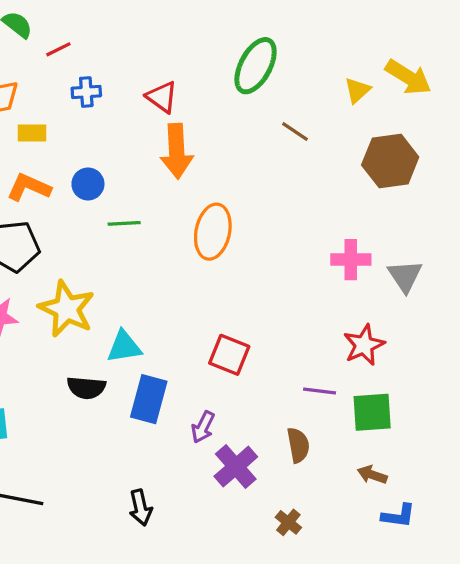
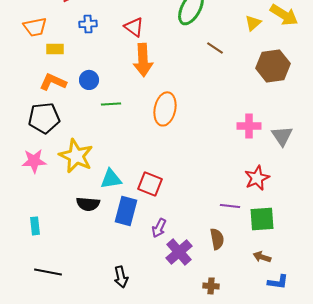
red square: (229, 355) -> (150, 184), moved
brown cross: (288, 522) -> (211, 286), turned -35

